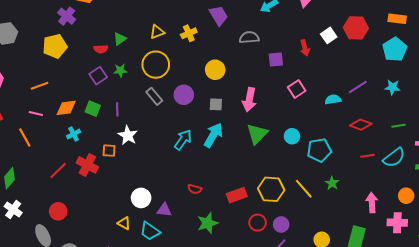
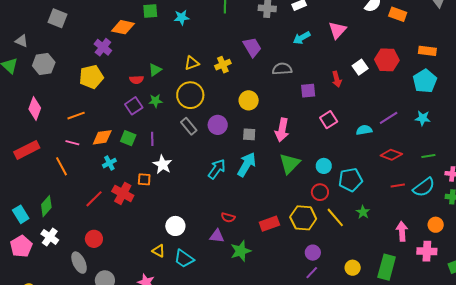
purple triangle: (164, 210) -> (217, 236), moved
red circle: (258, 223) -> (320, 192), moved

